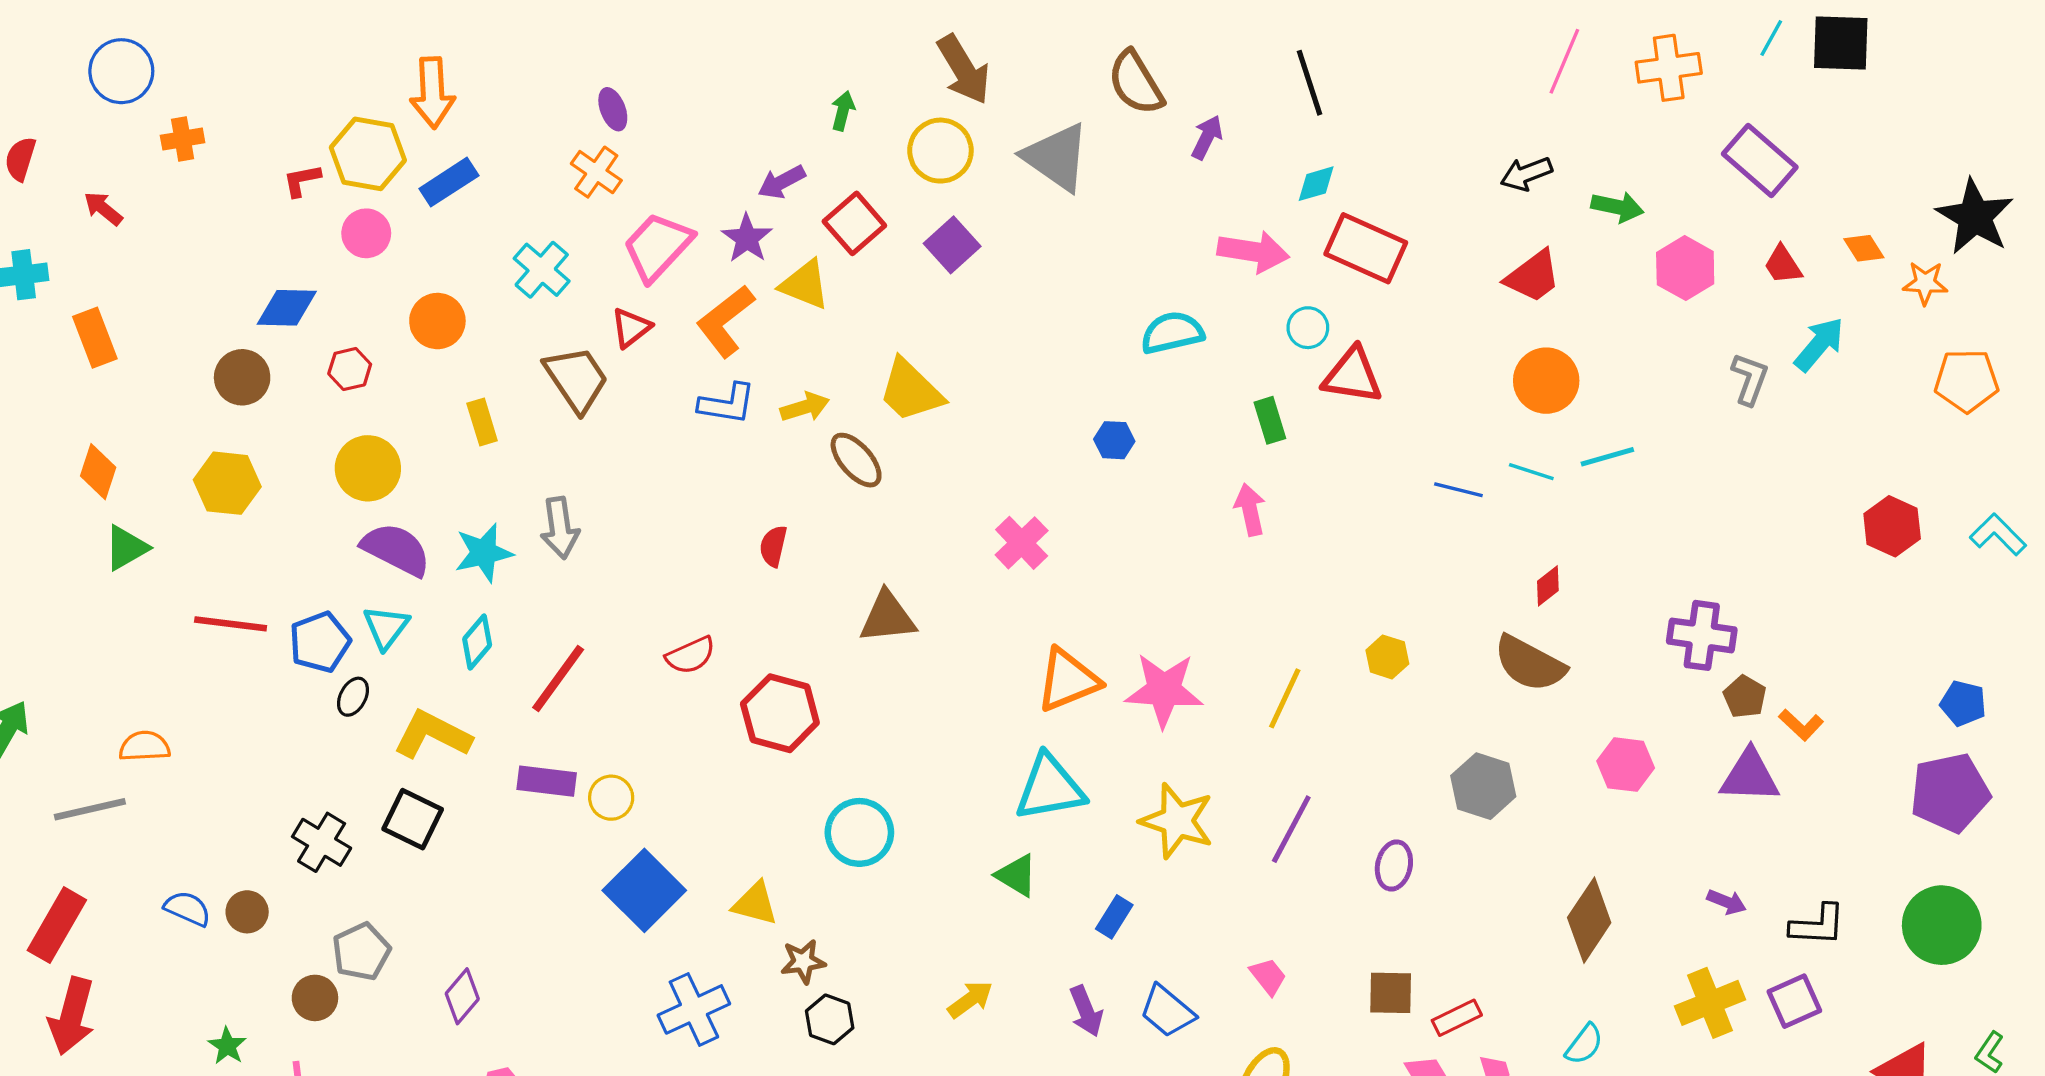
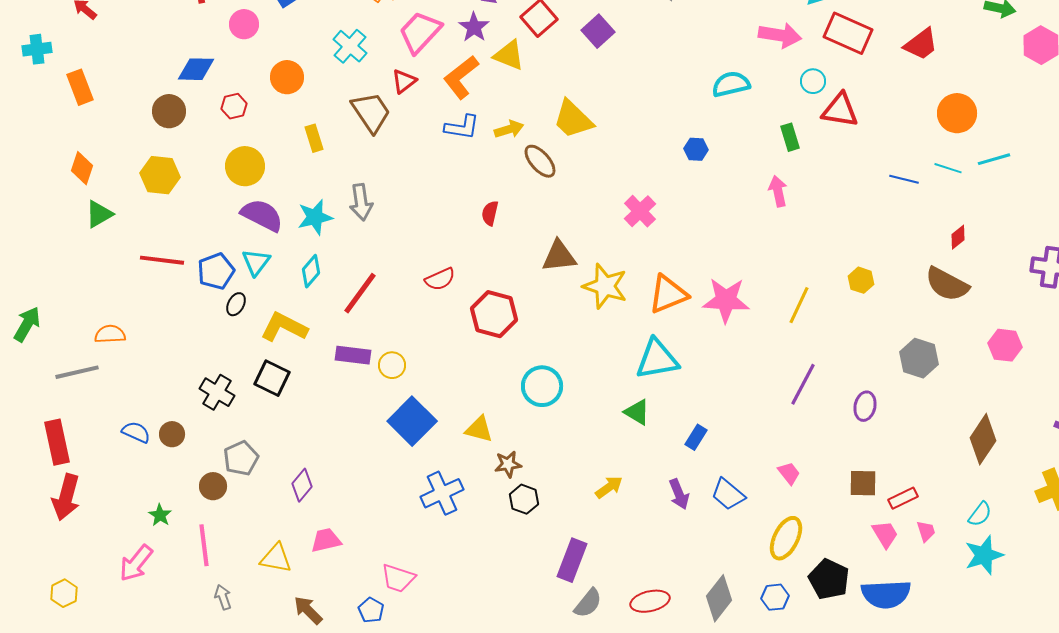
red trapezoid: (1533, 276) -> (921, 44), moved
yellow star: (1177, 821) -> (605, 286), moved
red rectangle: (57, 925) -> (57, 442), turned -42

